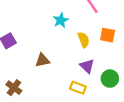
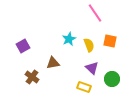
cyan star: (61, 20) -> (69, 39), moved
brown cross: (14, 88) -> (32, 77), moved

